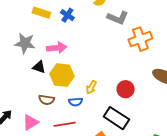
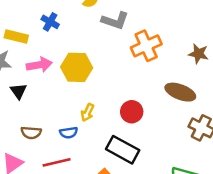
yellow rectangle: (41, 13) -> (16, 37), moved
black triangle: (39, 67) -> (18, 91), turned 40
yellow hexagon: (62, 75) -> (77, 67), moved

